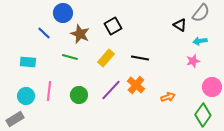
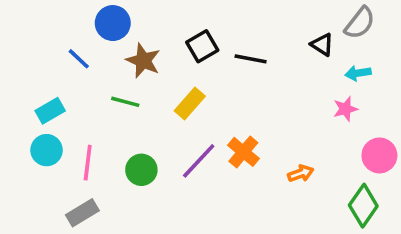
black line: (140, 58) -> (251, 59), moved
cyan rectangle: (28, 62) -> (50, 111), turned -35
cyan circle: (26, 96) -> (47, 150), moved
gray rectangle: (15, 119) -> (82, 213), moved

